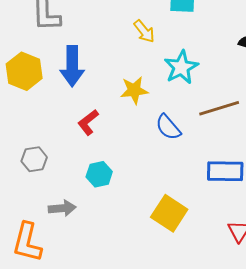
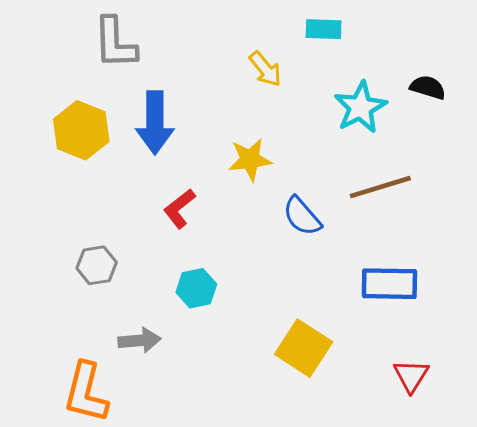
cyan star: (181, 67) -> (360, 107), moved

